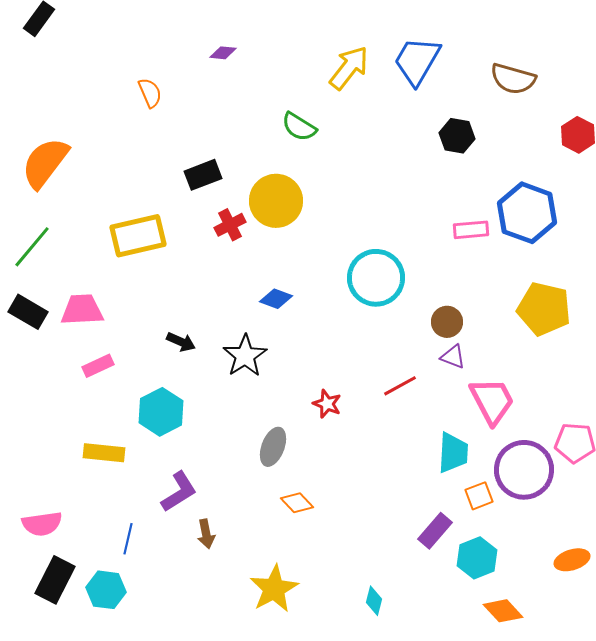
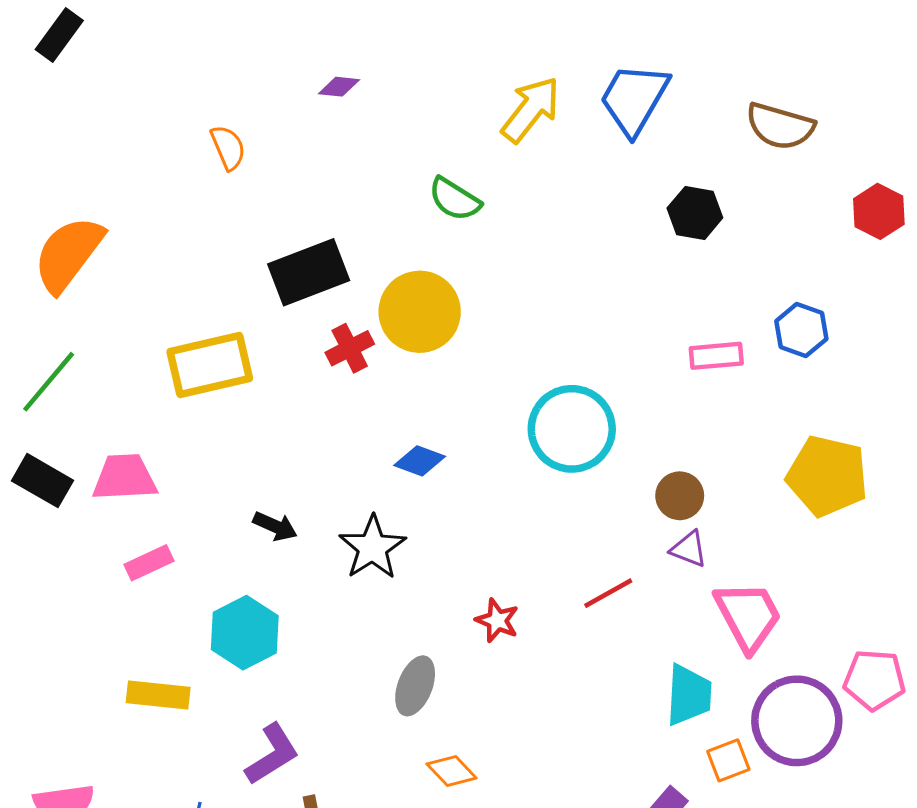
black rectangle: (203, 175) -> (309, 272), size x1.4
blue hexagon: (527, 213) -> (801, 330), size x0.6

